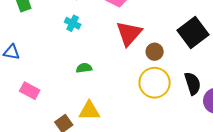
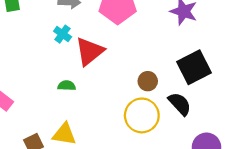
red triangle: (129, 33) -> (90, 51), moved
black semicircle: (193, 84) -> (180, 104), moved, turned -35

